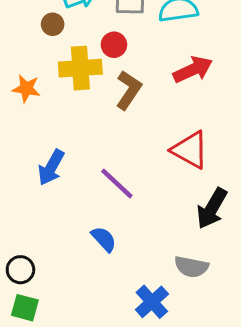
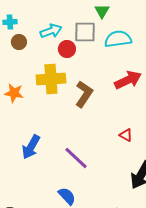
brown circle: (53, 24) -> (19, 42), moved
red circle: (114, 45) -> (67, 49), moved
red triangle: (190, 150) -> (126, 135), size x0.5

